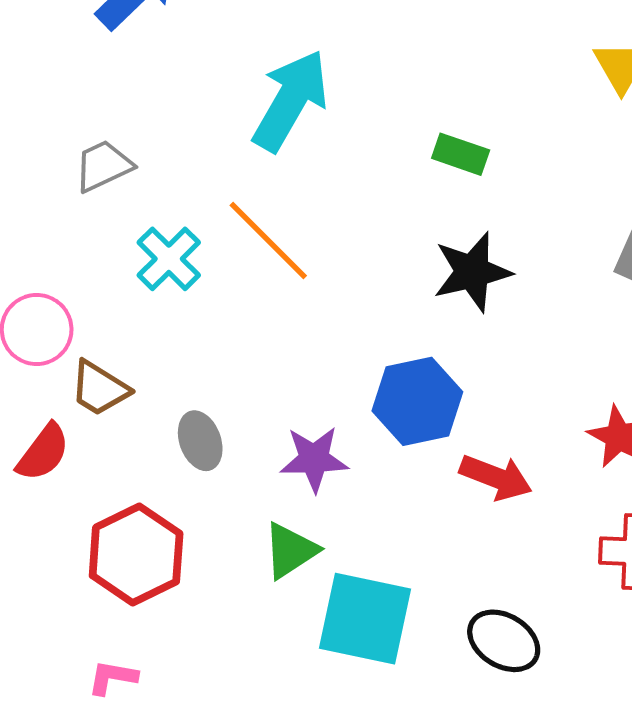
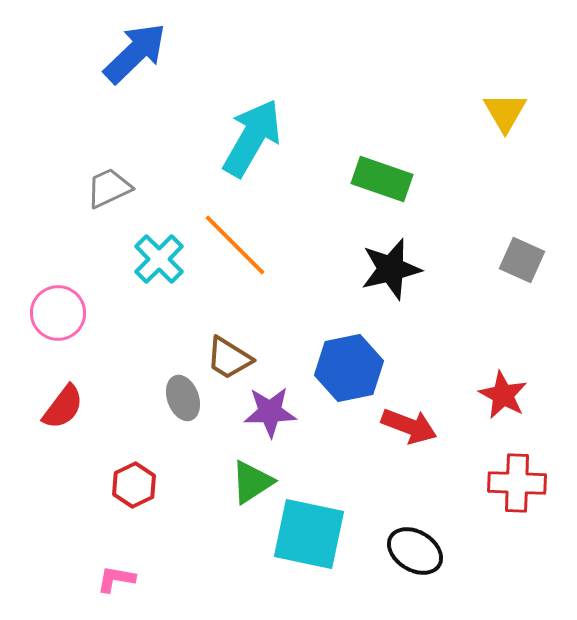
green rectangle: (461, 154) -> (382, 179), size x1.4
brown trapezoid: (99, 388) -> (229, 358), moved
red hexagon: (136, 554) -> (134, 485), size x0.6

